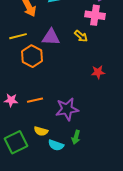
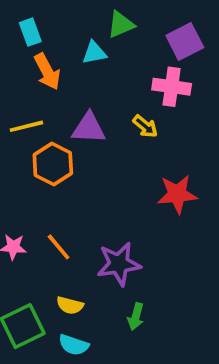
red star: (98, 72) -> (177, 194), size x1.5
orange line: (35, 100) -> (59, 247), turned 63
cyan semicircle: (56, 145) -> (74, 345), moved

